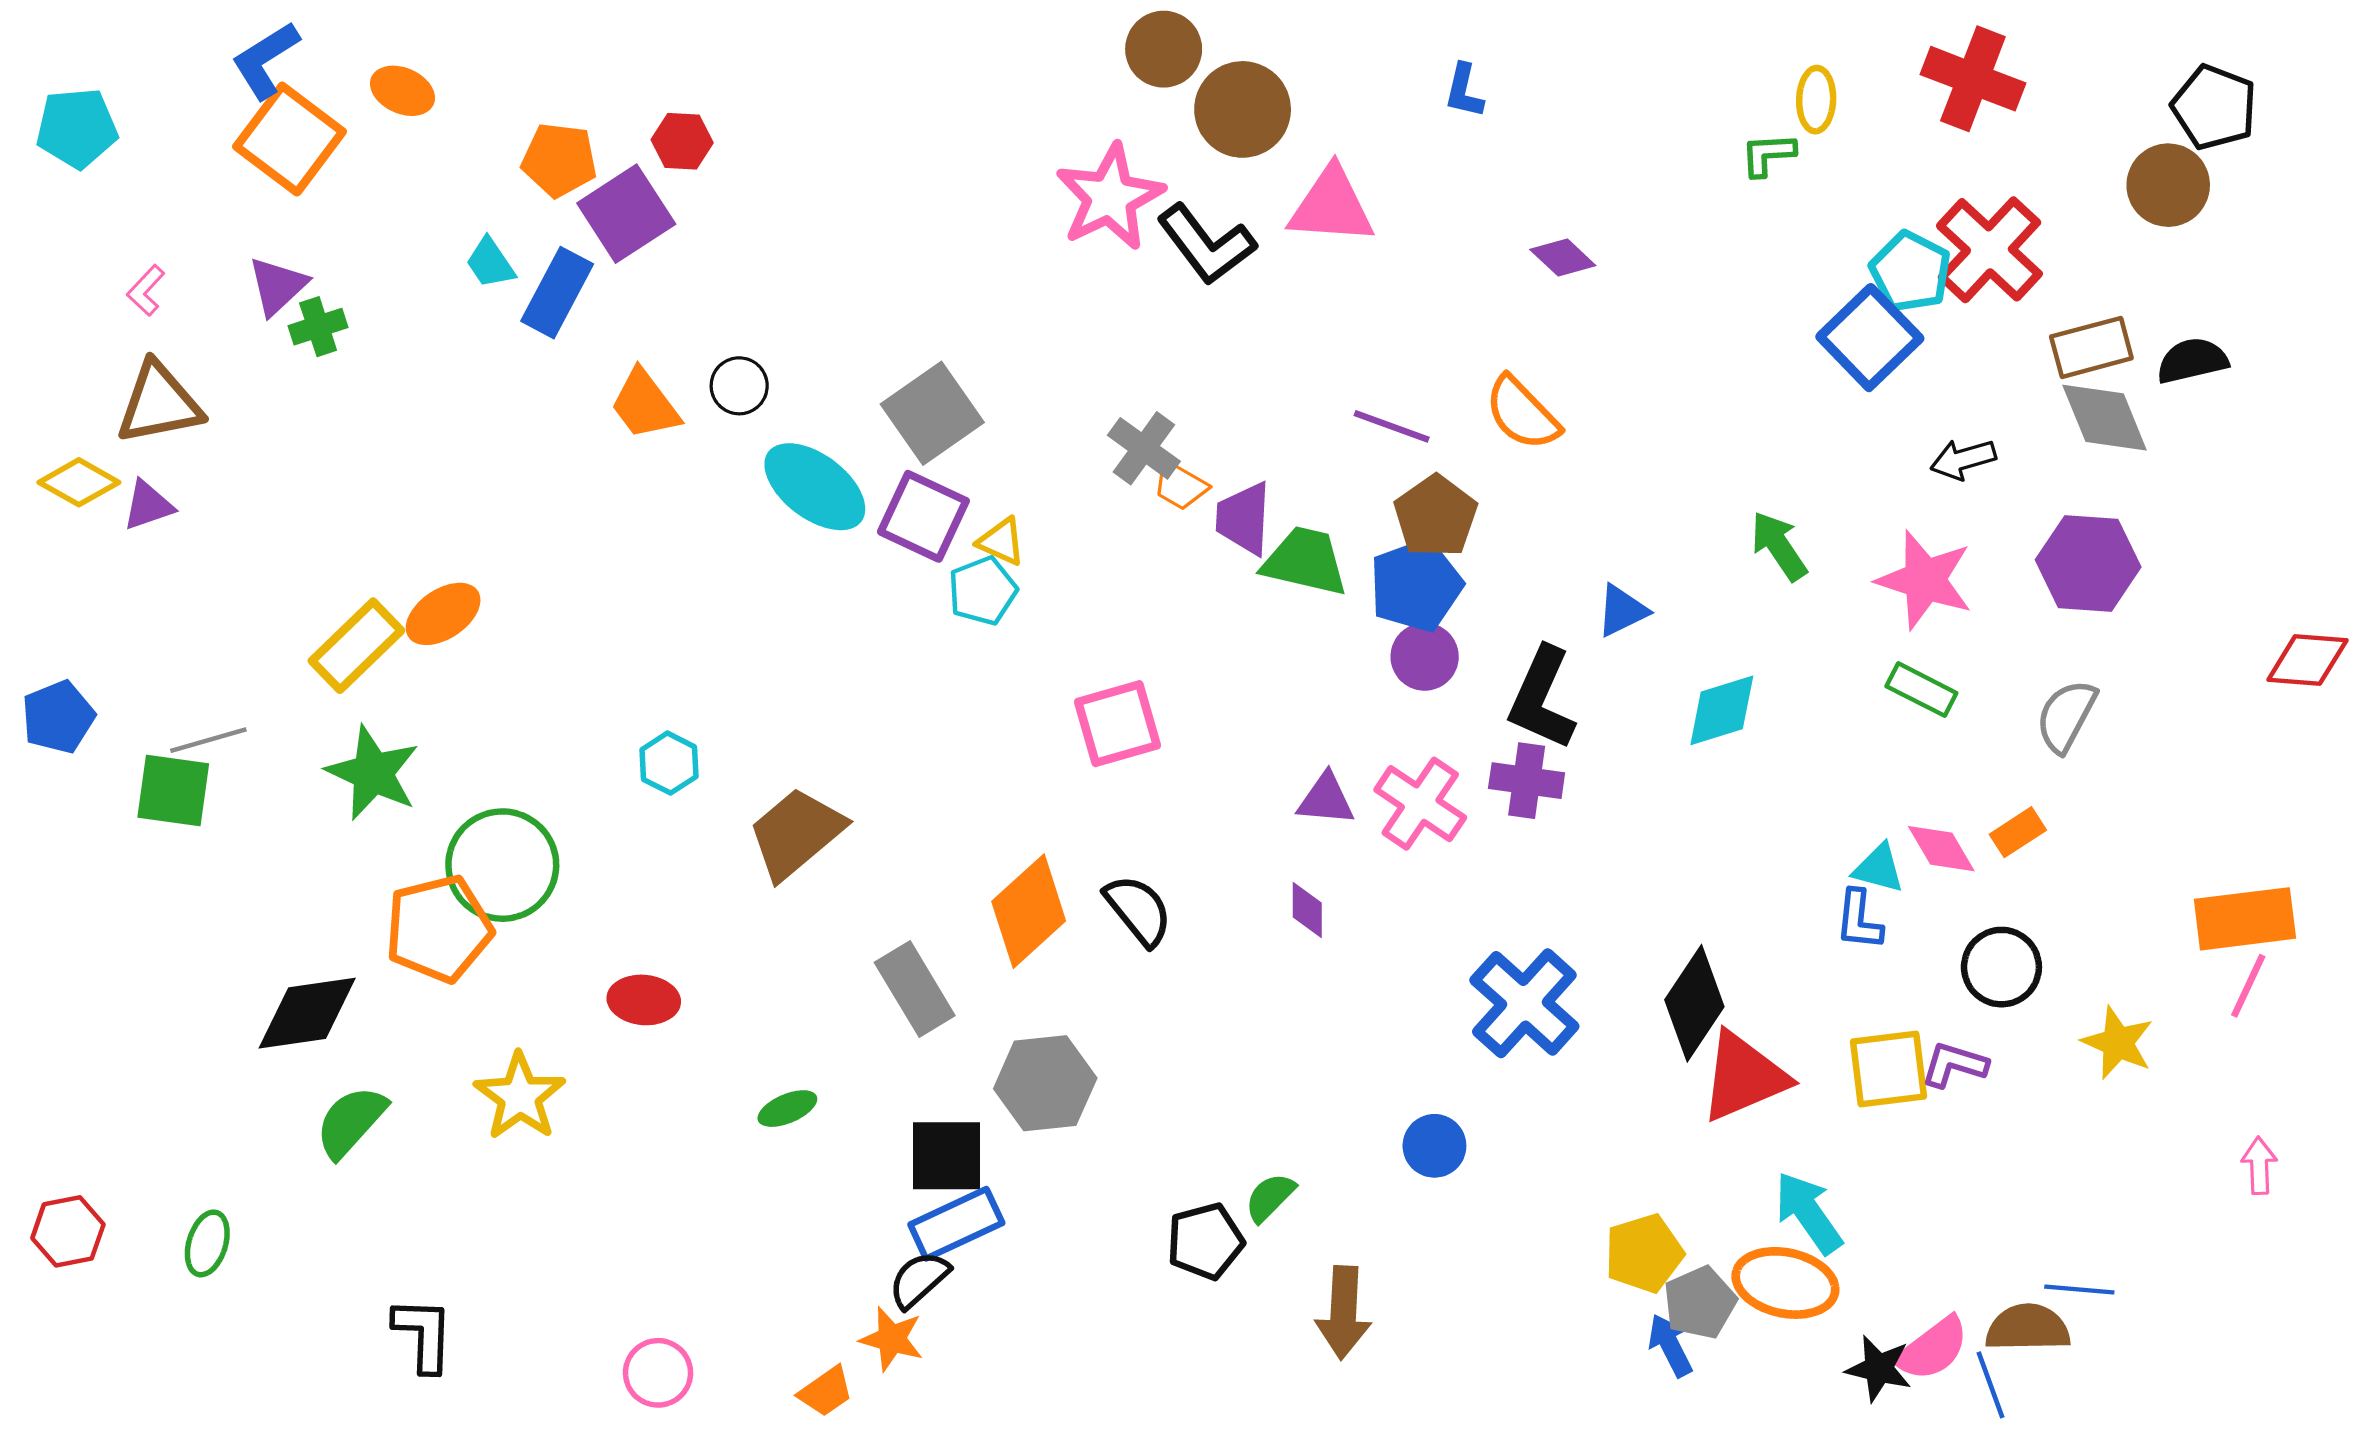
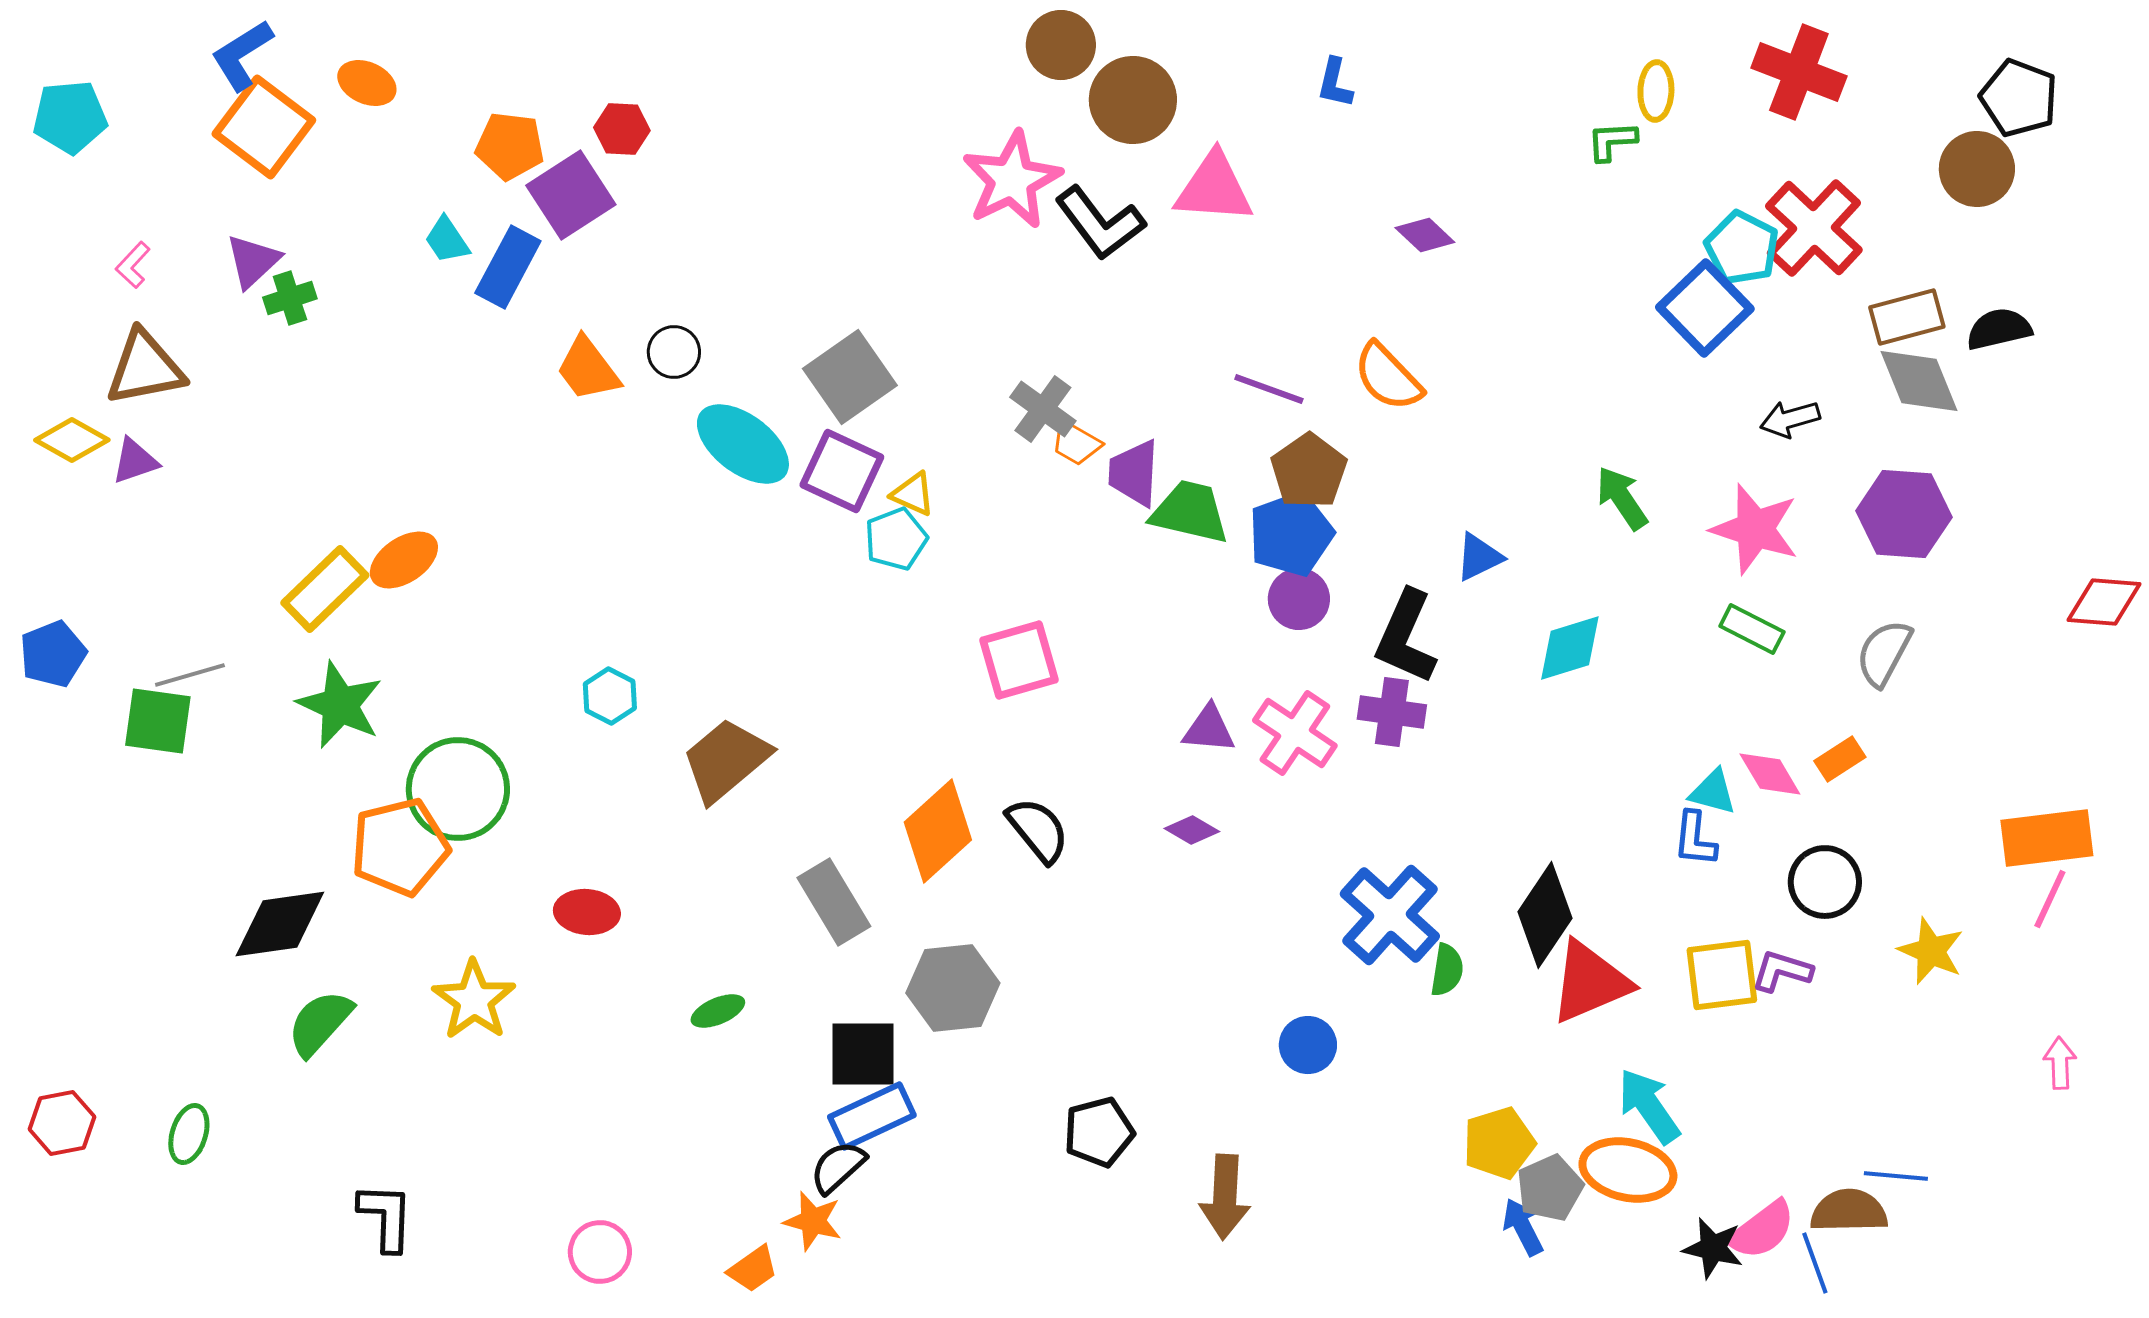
purple diamond: (1307, 910) -> (1192, 830), turned -60
green semicircle: (1270, 1197) -> (1447, 970), moved, turned 144

